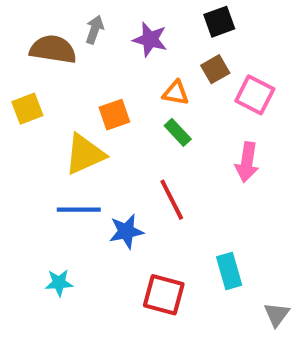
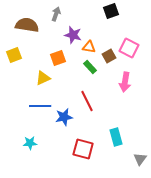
gray arrow: (95, 30) -> (56, 14), moved
purple star: (150, 39) -> (73, 35), moved
brown square: (215, 69) -> (109, 56), moved
yellow triangle: (85, 154) -> (43, 78), size x0.7

